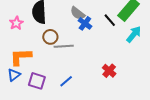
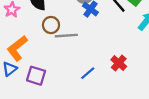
orange L-shape: (21, 57) -> (17, 48), turned -35
blue line: (66, 81) -> (88, 73), moved

